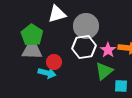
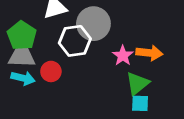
white hexagon: (84, 47) -> (75, 41), moved
green triangle: (104, 71) -> (137, 83), moved
cyan arrow: (47, 73) -> (23, 78), moved

